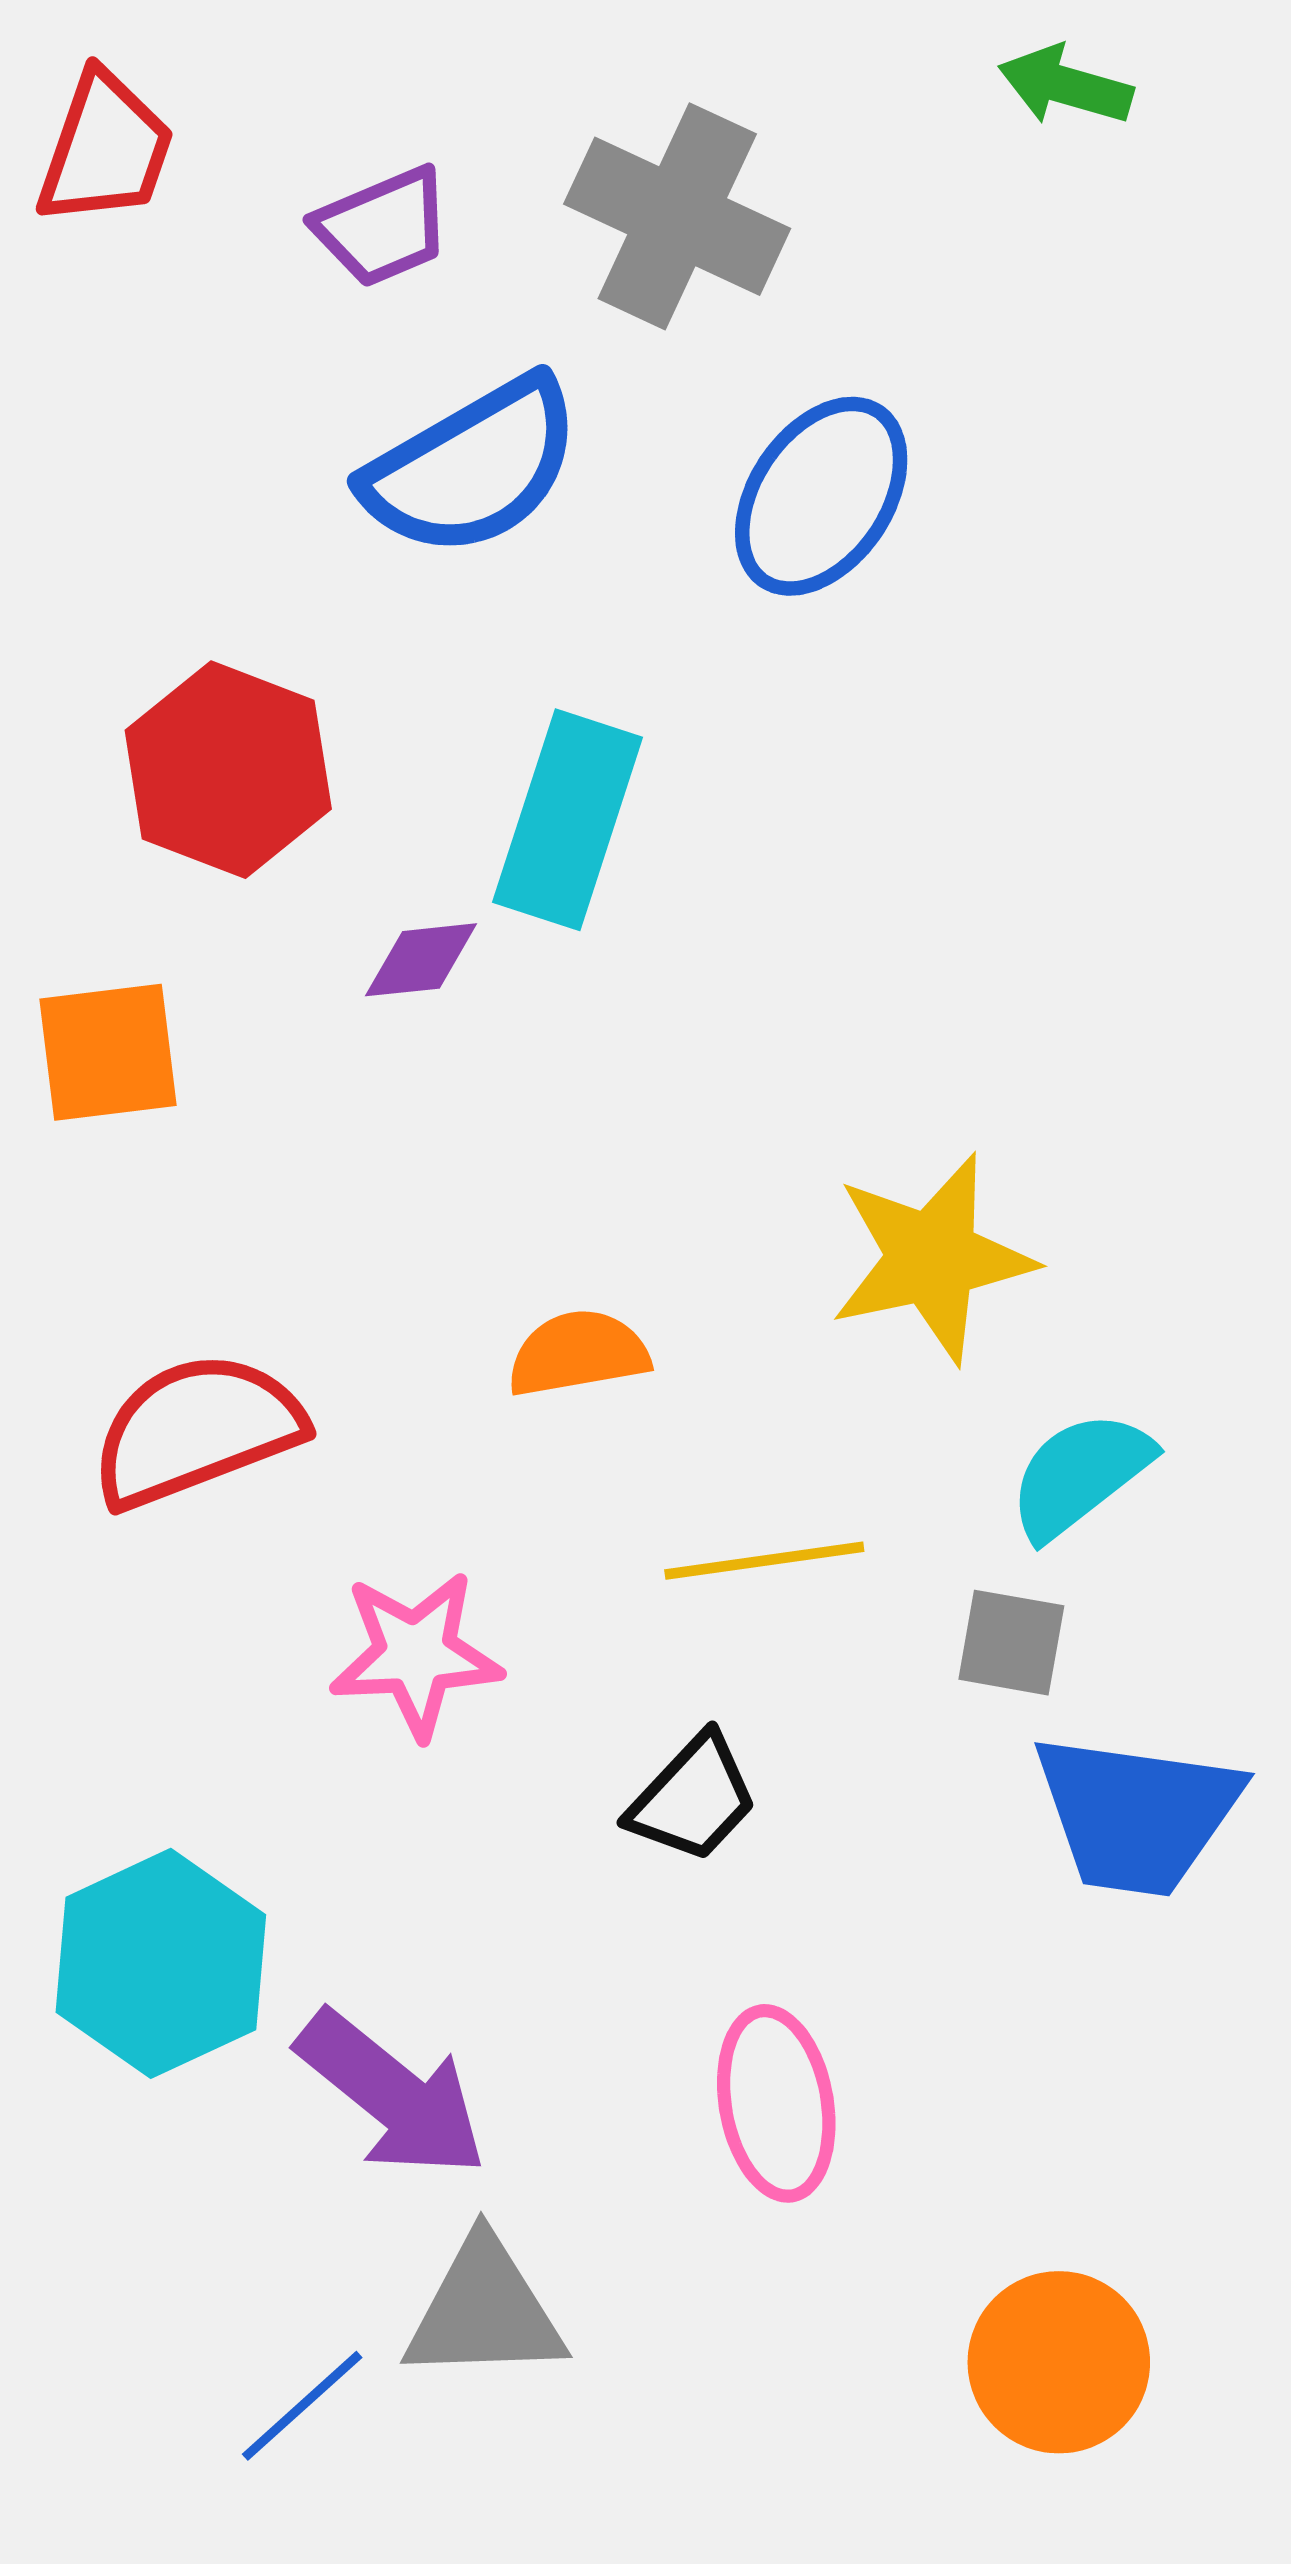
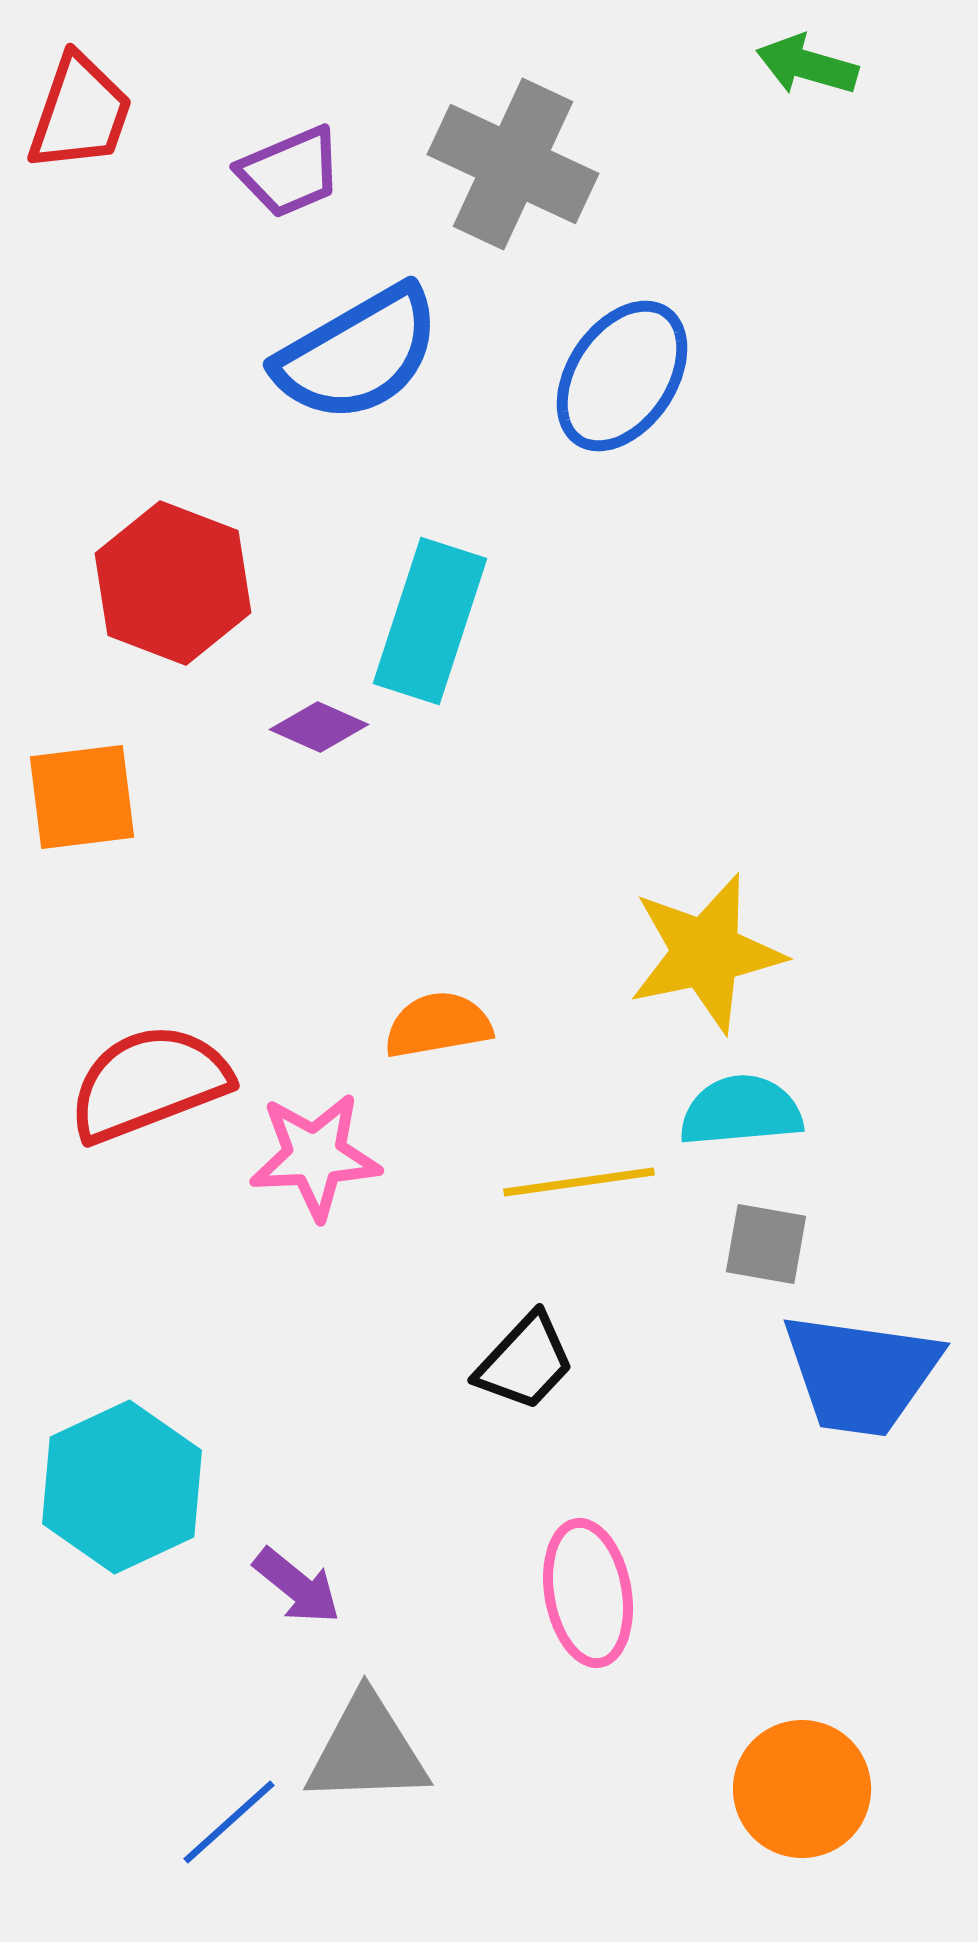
purple diamond: (421, 960) -> (319, 727), turned 30
cyan semicircle: (1080, 1475) -> (741, 1111), moved, turned 33
pink star: (416, 1654) -> (315, 1156), moved
purple arrow: (392, 2094) -> (297, 1586), size x0.6

